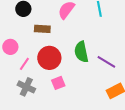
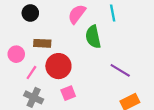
brown rectangle: (42, 29) -> (42, 43), moved
green semicircle: (81, 52) -> (93, 37), moved

